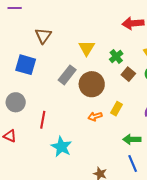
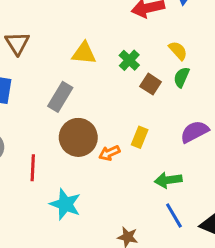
yellow triangle: (87, 48) -> (84, 53), turned -48
brown circle: (92, 84) -> (78, 137), moved

